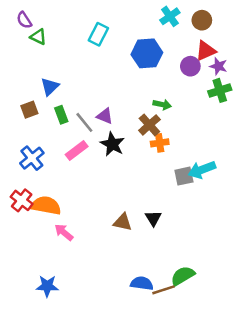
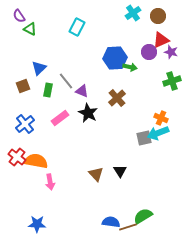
blue hexagon: (147, 53) -> (115, 58), moved
green cross: (220, 90) -> (172, 81), moved
green arrow: (162, 105) -> (130, 67), moved
green rectangle: (61, 115) -> (48, 90), turned 32
gray line: (84, 122) -> (66, 81), moved
orange cross: (160, 143) -> (161, 118), moved, turned 32
brown triangle: (123, 222) -> (96, 174), turned 35
pink arrow: (64, 232) -> (50, 182), turned -140

